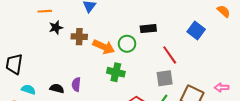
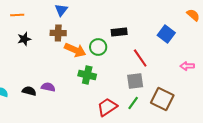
black star: (56, 27) -> (24, 39), moved
brown cross: (79, 37) -> (58, 33), moved
purple semicircle: (76, 84) -> (48, 87), turned 96
pink arrow: (222, 87) -> (187, 66), moved

